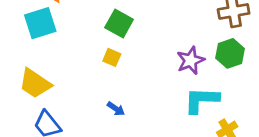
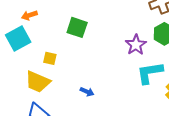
yellow square: (112, 57) -> (50, 58), moved
yellow trapezoid: (35, 83) -> (38, 82), moved

